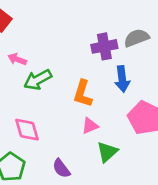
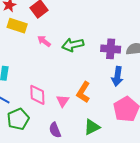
green arrow: (38, 80) -> (73, 45), moved
orange L-shape: (83, 94) -> (83, 92), moved
pink triangle: (90, 126) -> (63, 101), moved, turned -48

